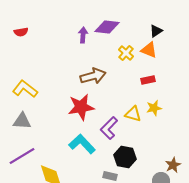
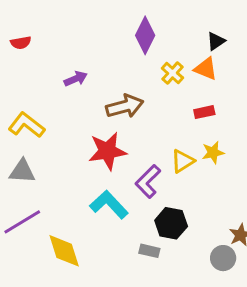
purple diamond: (107, 27) -> (145, 35), turned -70
purple arrow: (83, 35) -> (76, 79), moved, turned 63
yellow triangle: (133, 114) -> (183, 161), turned -48

